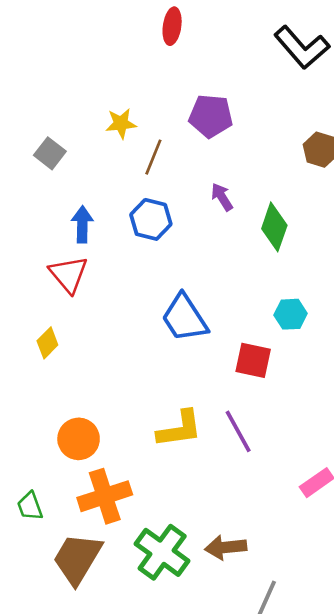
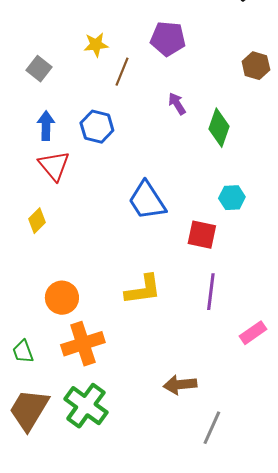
blue hexagon: (151, 219) -> (97, 127), moved
blue arrow: (82, 224) -> (46, 126), moved
purple line: (238, 431) -> (211, 292), moved, turned 36
green cross: (162, 552) -> (86, 406), moved
brown trapezoid: (77, 559) -> (29, 410), moved

